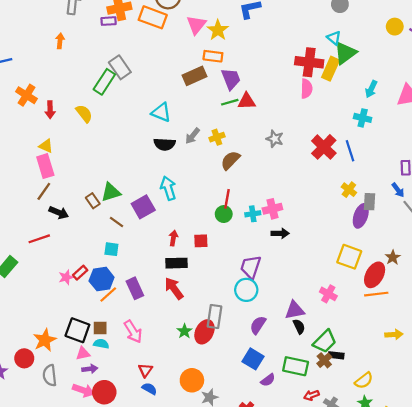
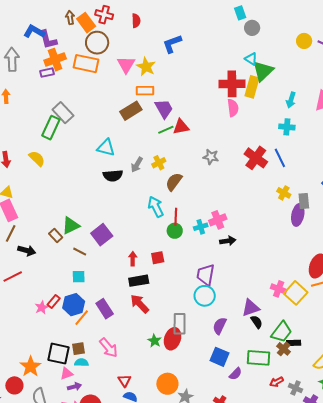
cyan arrow: (168, 188) -> (156, 207), moved
yellow square: (349, 257) -> (296, 293), moved, turned 30

